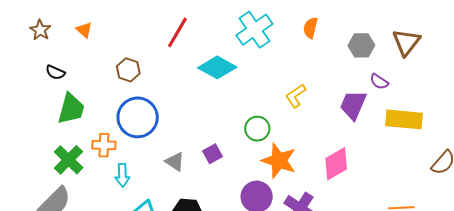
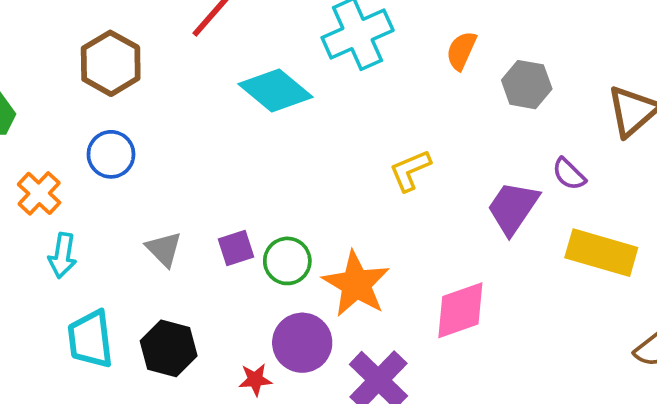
gray hexagon: (361, 45) -> (527, 85), moved
brown hexagon: (128, 70) -> (111, 63), size x1.4
blue circle: (138, 117) -> (111, 154), size x0.6
green circle: (257, 129) -> (287, 261), moved
orange cross: (104, 145) -> (39, 193), turned 30

